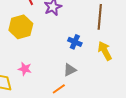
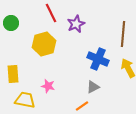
blue cross: (75, 42) -> (98, 59), size x1.5

